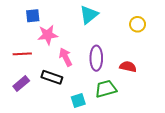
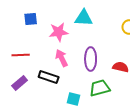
cyan triangle: (89, 15) -> (84, 18), turned 42
pink star: (48, 35) -> (59, 32), moved
cyan square: (78, 100) -> (74, 99), turned 32

